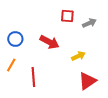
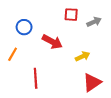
blue circle: (15, 39) -> (24, 27), moved
orange line: (11, 65) -> (13, 54), moved

